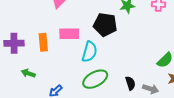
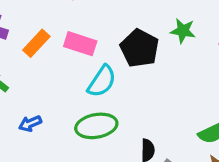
orange rectangle: (43, 42) -> (36, 43), turned 30

